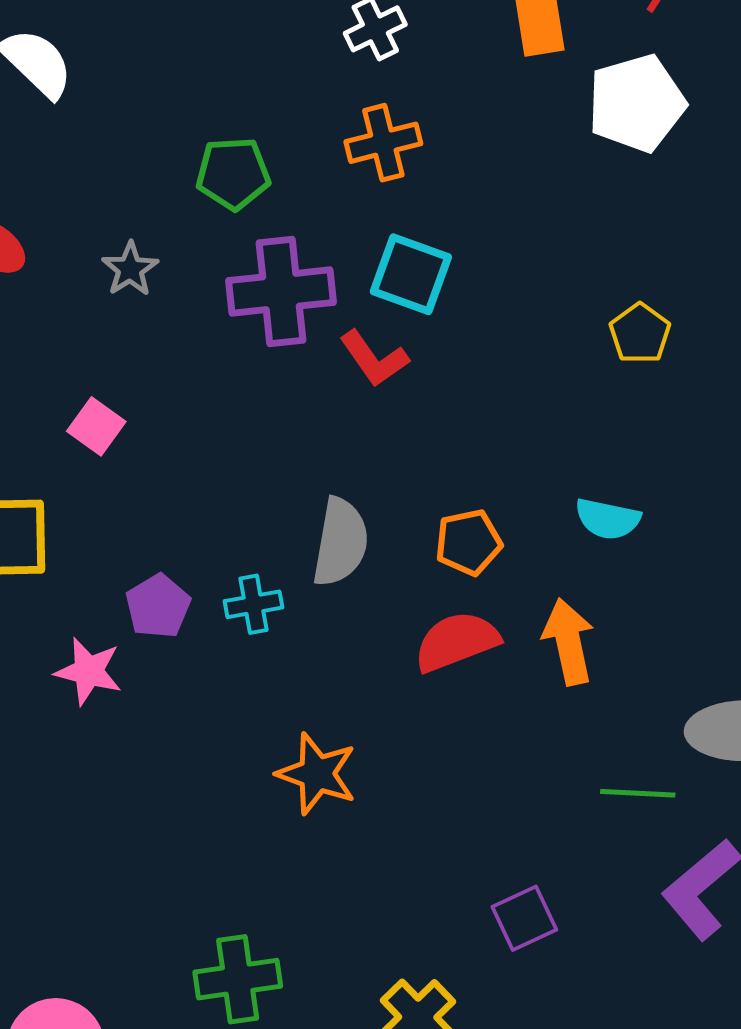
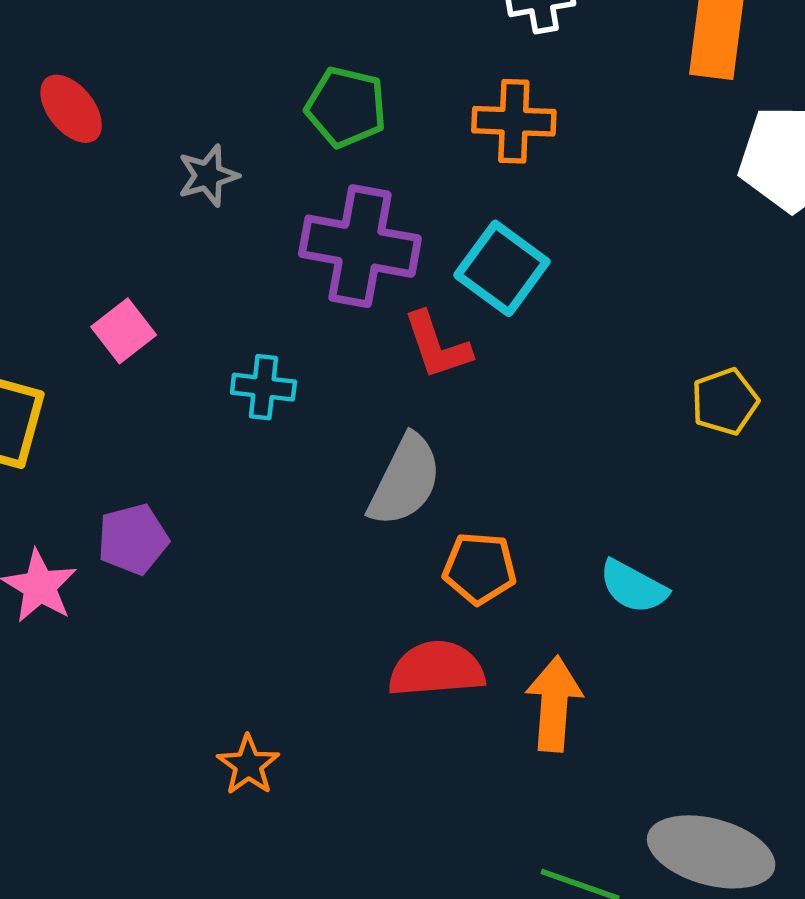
gray semicircle: (340, 542) -> (405, 480), moved
cyan cross: (253, 604) -> (263, 387), moved
orange star: (317, 774) -> (248, 765), size x0.7

